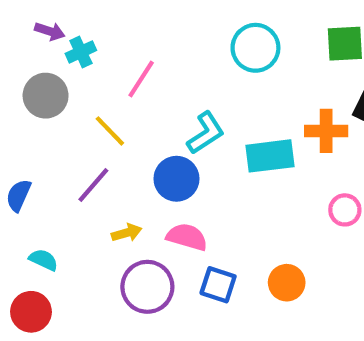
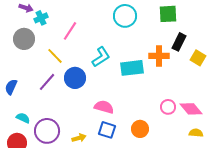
blue circle: (176, 179) -> (75, 78), moved
pink circle: (345, 210) -> (168, 107), moved
yellow arrow: (127, 233) -> (79, 138), moved
pink semicircle: (187, 237) -> (104, 107), moved
purple circle: (147, 287) -> (47, 131), moved

